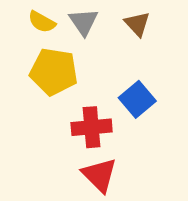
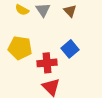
yellow pentagon: (54, 72) -> (20, 48), moved

